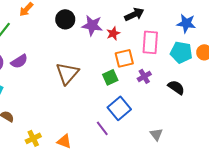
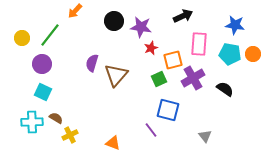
red star: (113, 33) -> (151, 48), moved
purple semicircle: (19, 61) -> (92, 63), moved, turned 138
purple cross: (144, 76) -> (193, 78), size x1.6
blue square: (119, 108) -> (168, 110), turned -35
yellow cross: (33, 138) -> (70, 135), moved

